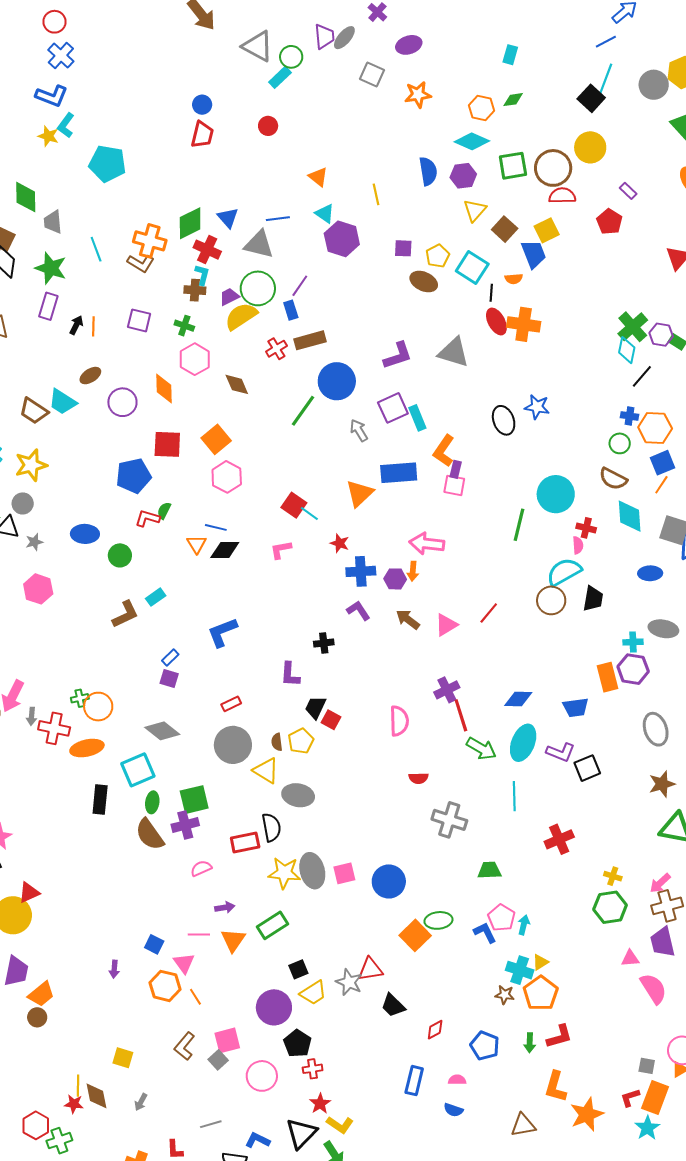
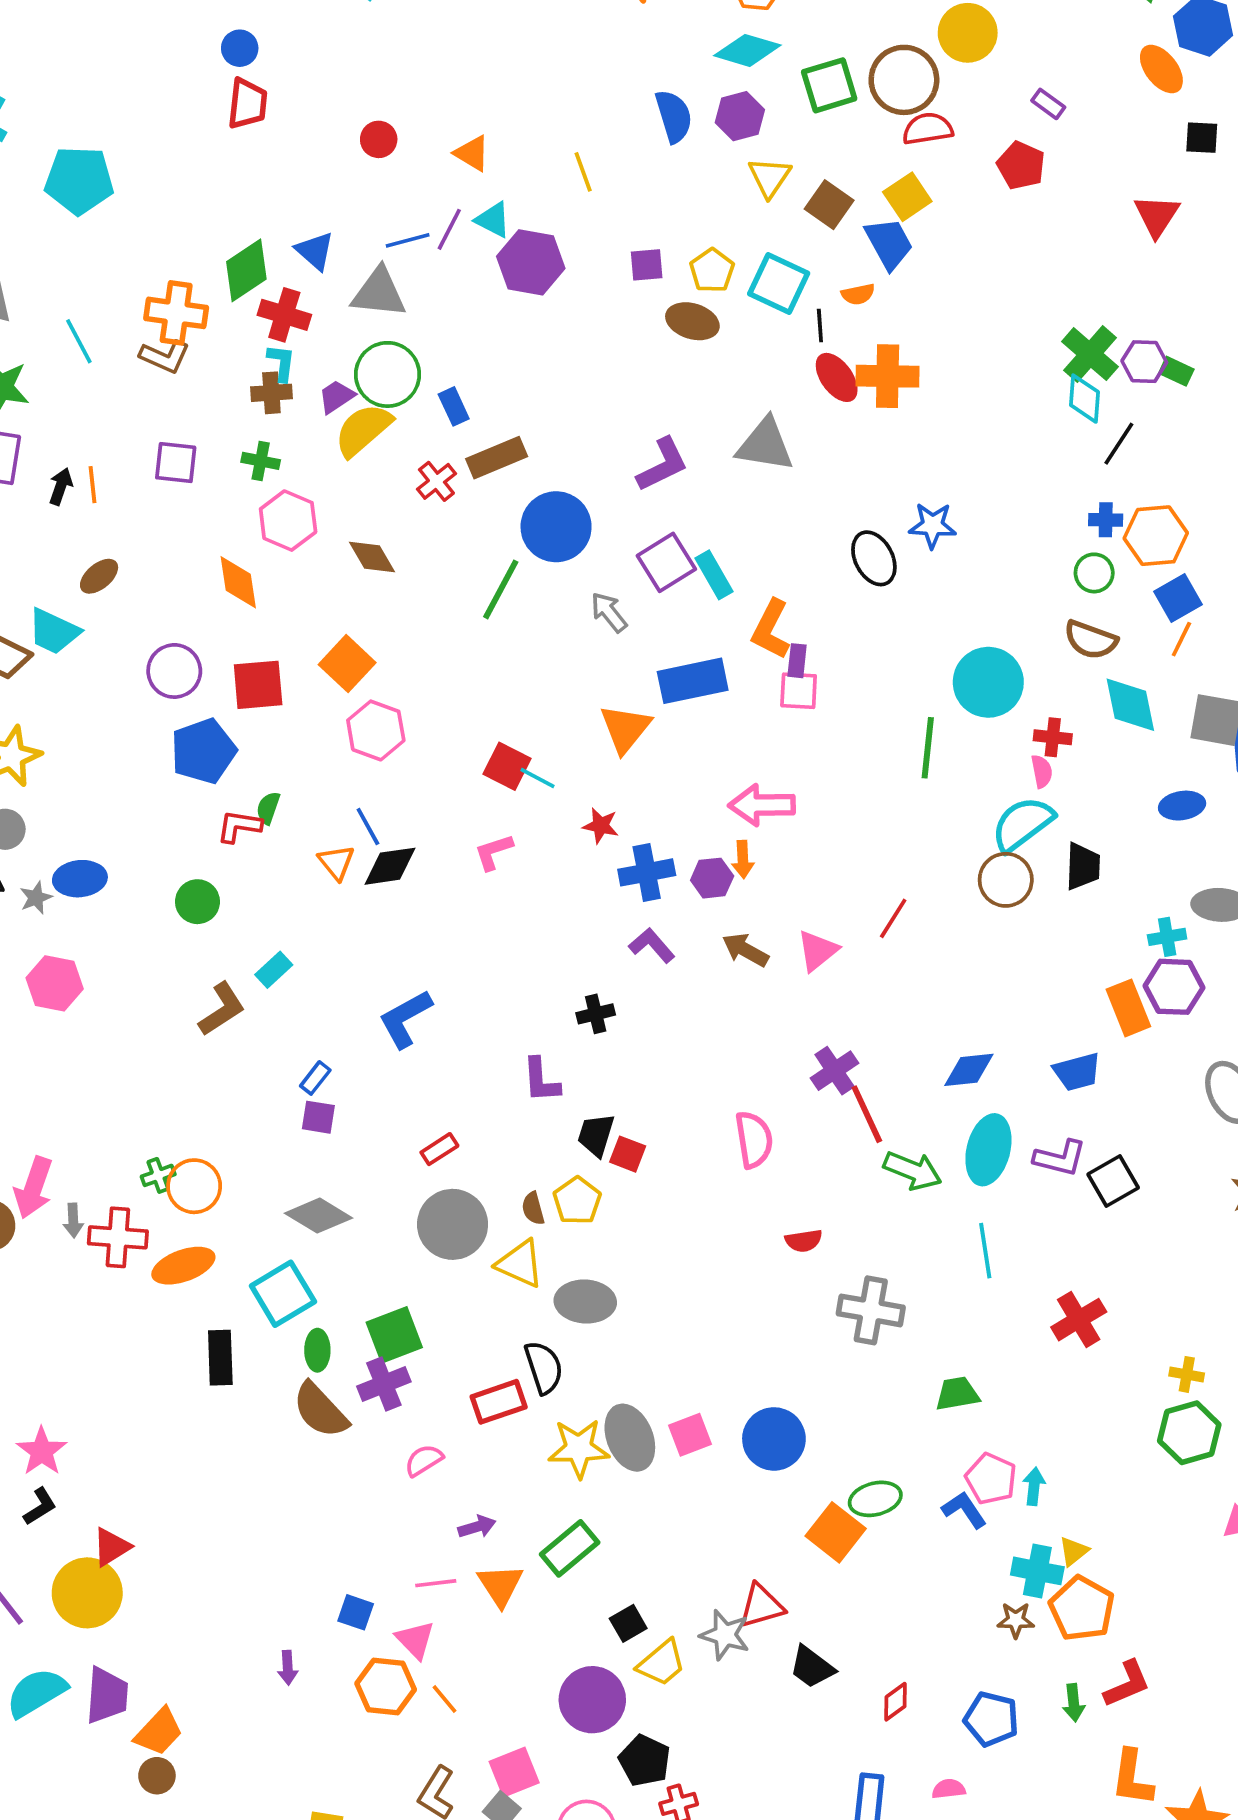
red circle: (268, 126) -> (379, 139), moved
purple line: (300, 286) -> (449, 229), moved
purple circle: (122, 402) -> (174, 671), moved
blue line: (216, 527) -> (368, 826), turned 55
blue ellipse: (85, 534) -> (80, 879), moved

